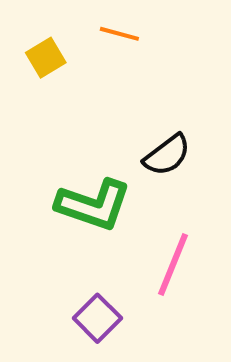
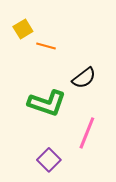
orange line: (119, 34) -> (46, 46), moved

